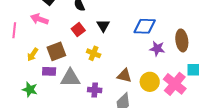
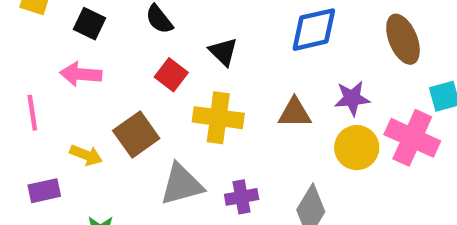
purple star: (157, 49) -> (352, 98), moved
yellow cross: (94, 53) -> (218, 118), size x1.5
yellow arrow: (33, 55) -> (86, 155), turned -88
purple rectangle: (49, 71) -> (44, 191), moved
brown triangle: (124, 76) -> (295, 113), moved

